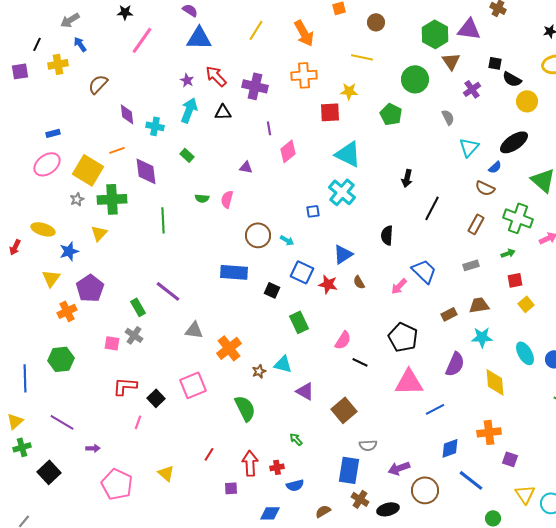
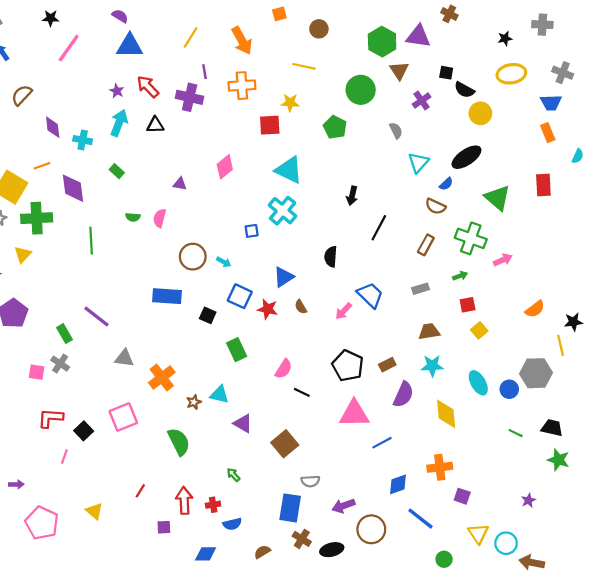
purple line: (269, 128) -> (205, 72), moved
brown rectangle: (449, 314) -> (387, 365), moved

